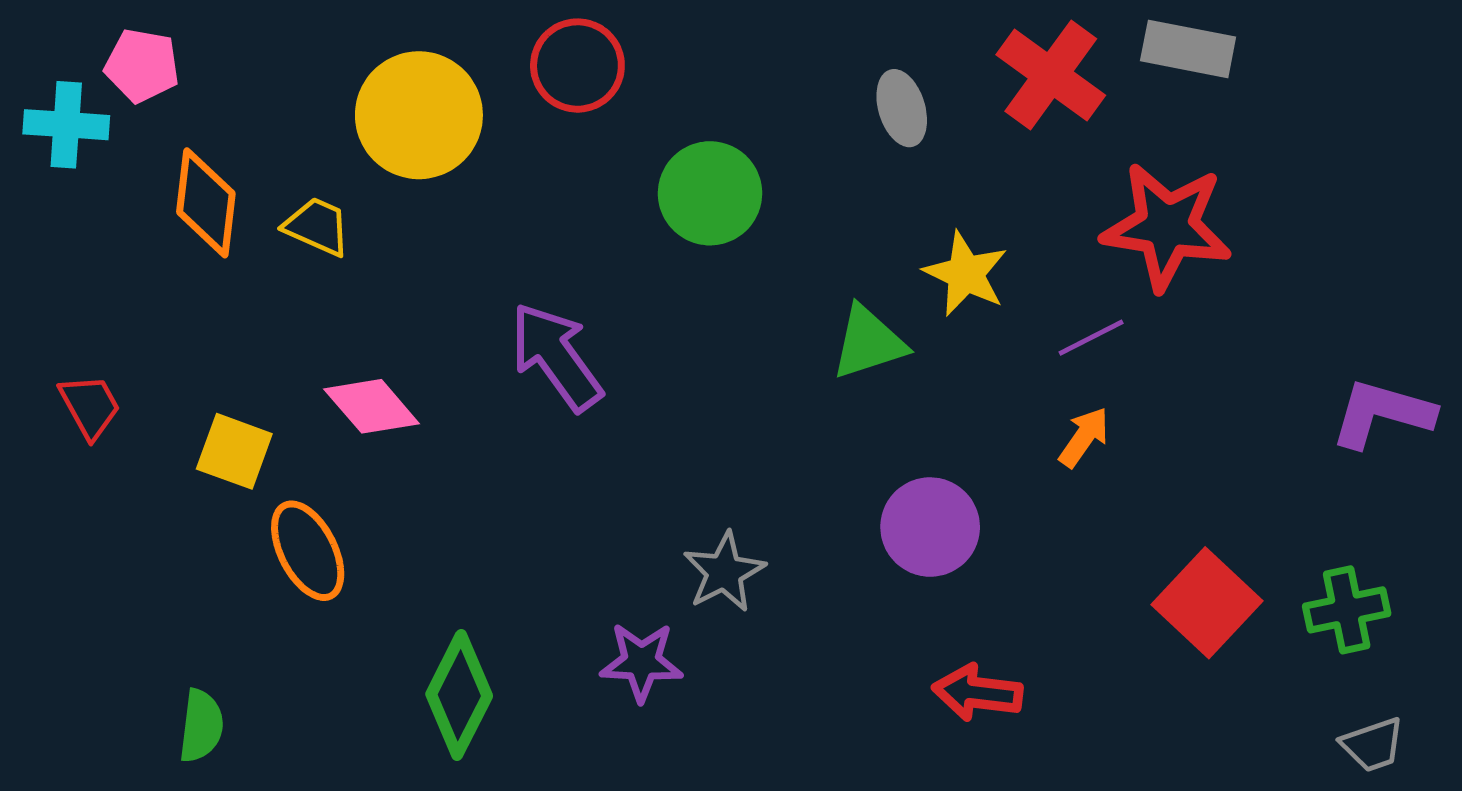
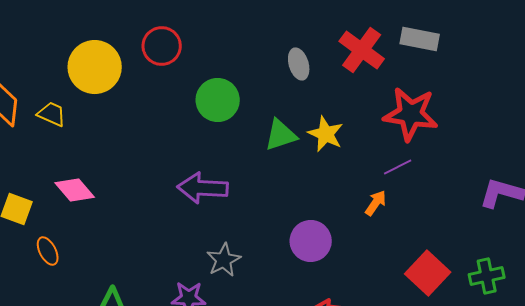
purple line: (1091, 338) -> (398, 167), moved
green triangle: (869, 342) -> (281, 135), moved
purple arrow: (556, 357) -> (203, 188), moved, turned -51
orange ellipse: (308, 551) -> (48, 251), size x0.7

